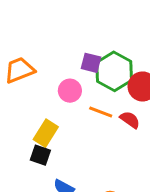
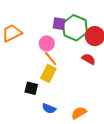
orange line: (101, 112) -> (51, 59), moved, turned 35
yellow rectangle: (46, 133) -> (48, 73), moved

